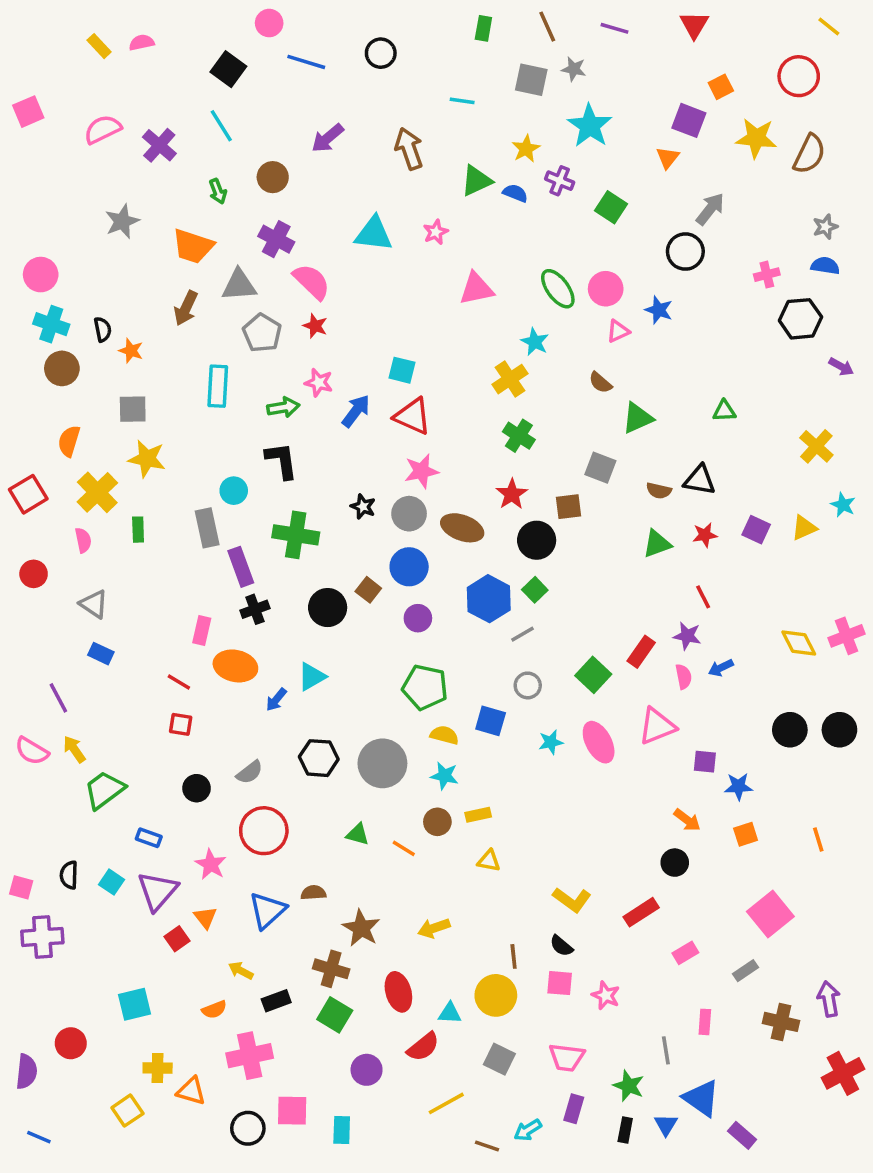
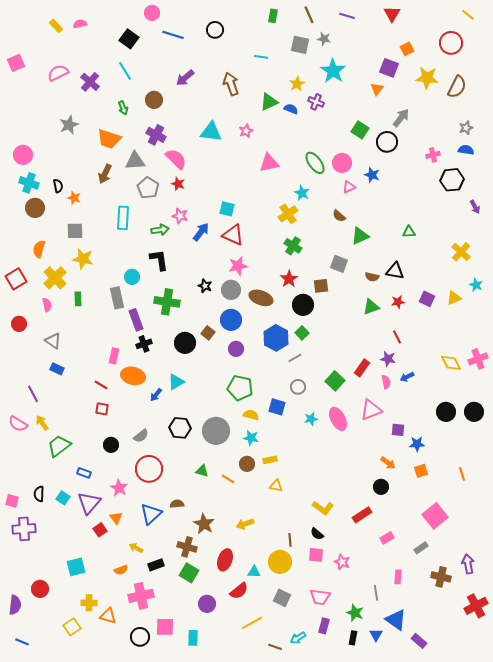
green square: (611, 207) -> (360, 130), moved
purple arrow: (841, 367) -> (475, 207), turned 32
red ellipse: (398, 992) -> (225, 560), turned 35

